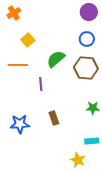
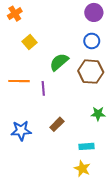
orange line: (18, 65) -> (19, 81), moved
brown rectangle: (54, 118) -> (57, 124), turned 64
cyan rectangle: (92, 141) -> (86, 146), moved

